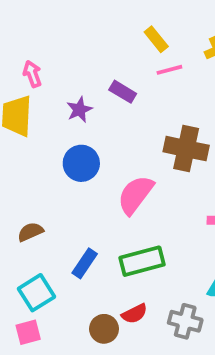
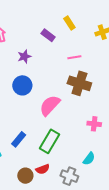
pink line: (169, 70) -> (74, 57), moved
purple rectangle: (123, 92) -> (48, 35), moved
green rectangle: (142, 261) -> (50, 141), turned -50

